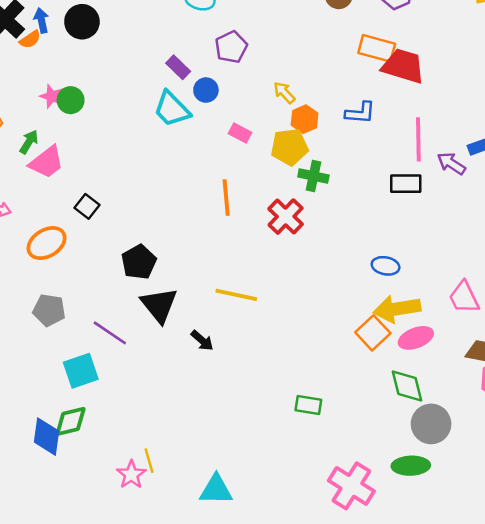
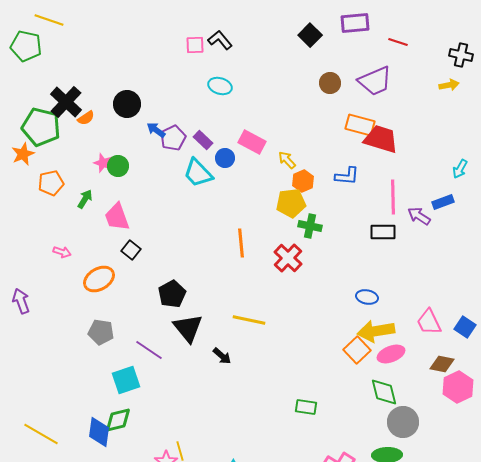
blue arrow: (41, 20) -> (156, 130), moved, turned -42
purple pentagon: (231, 47) -> (173, 138), moved
pink rectangle: (240, 133) -> (252, 142), moved, size x1.5
pink trapezoid: (47, 162) -> (117, 217), moved, turned 108

